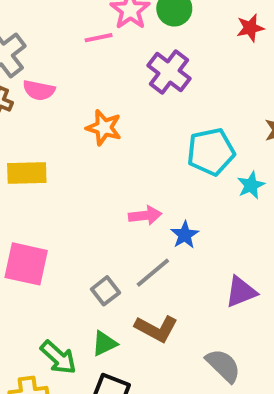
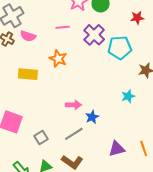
pink line: (99, 38) -> (63, 27), moved
cyan pentagon: (211, 152) -> (120, 48), moved
yellow rectangle: (27, 173) -> (28, 74), moved
gray square: (105, 291) -> (41, 138), moved

